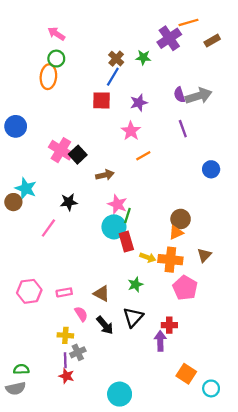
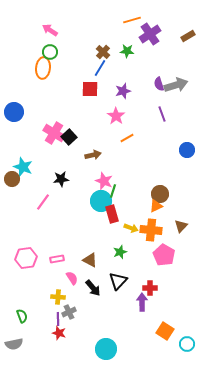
orange line: (188, 22) -> (132, 20), moved
green semicircle: (21, 369) -> (22, 316), moved, turned 72

